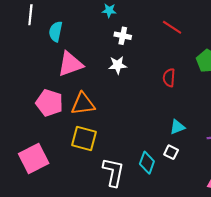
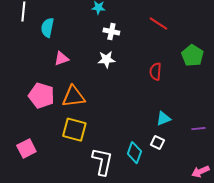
pink triangle: (70, 64) -> (61, 59), size x0.6
pink square: (34, 158) -> (26, 149), size x0.7

